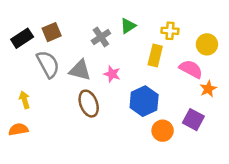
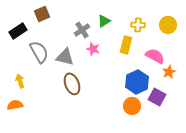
brown square: (52, 32) -> (42, 14), moved
yellow circle: (207, 44) -> (168, 25), moved
pink star: (112, 74) -> (93, 49), moved
blue hexagon: (144, 101) -> (137, 82), moved

